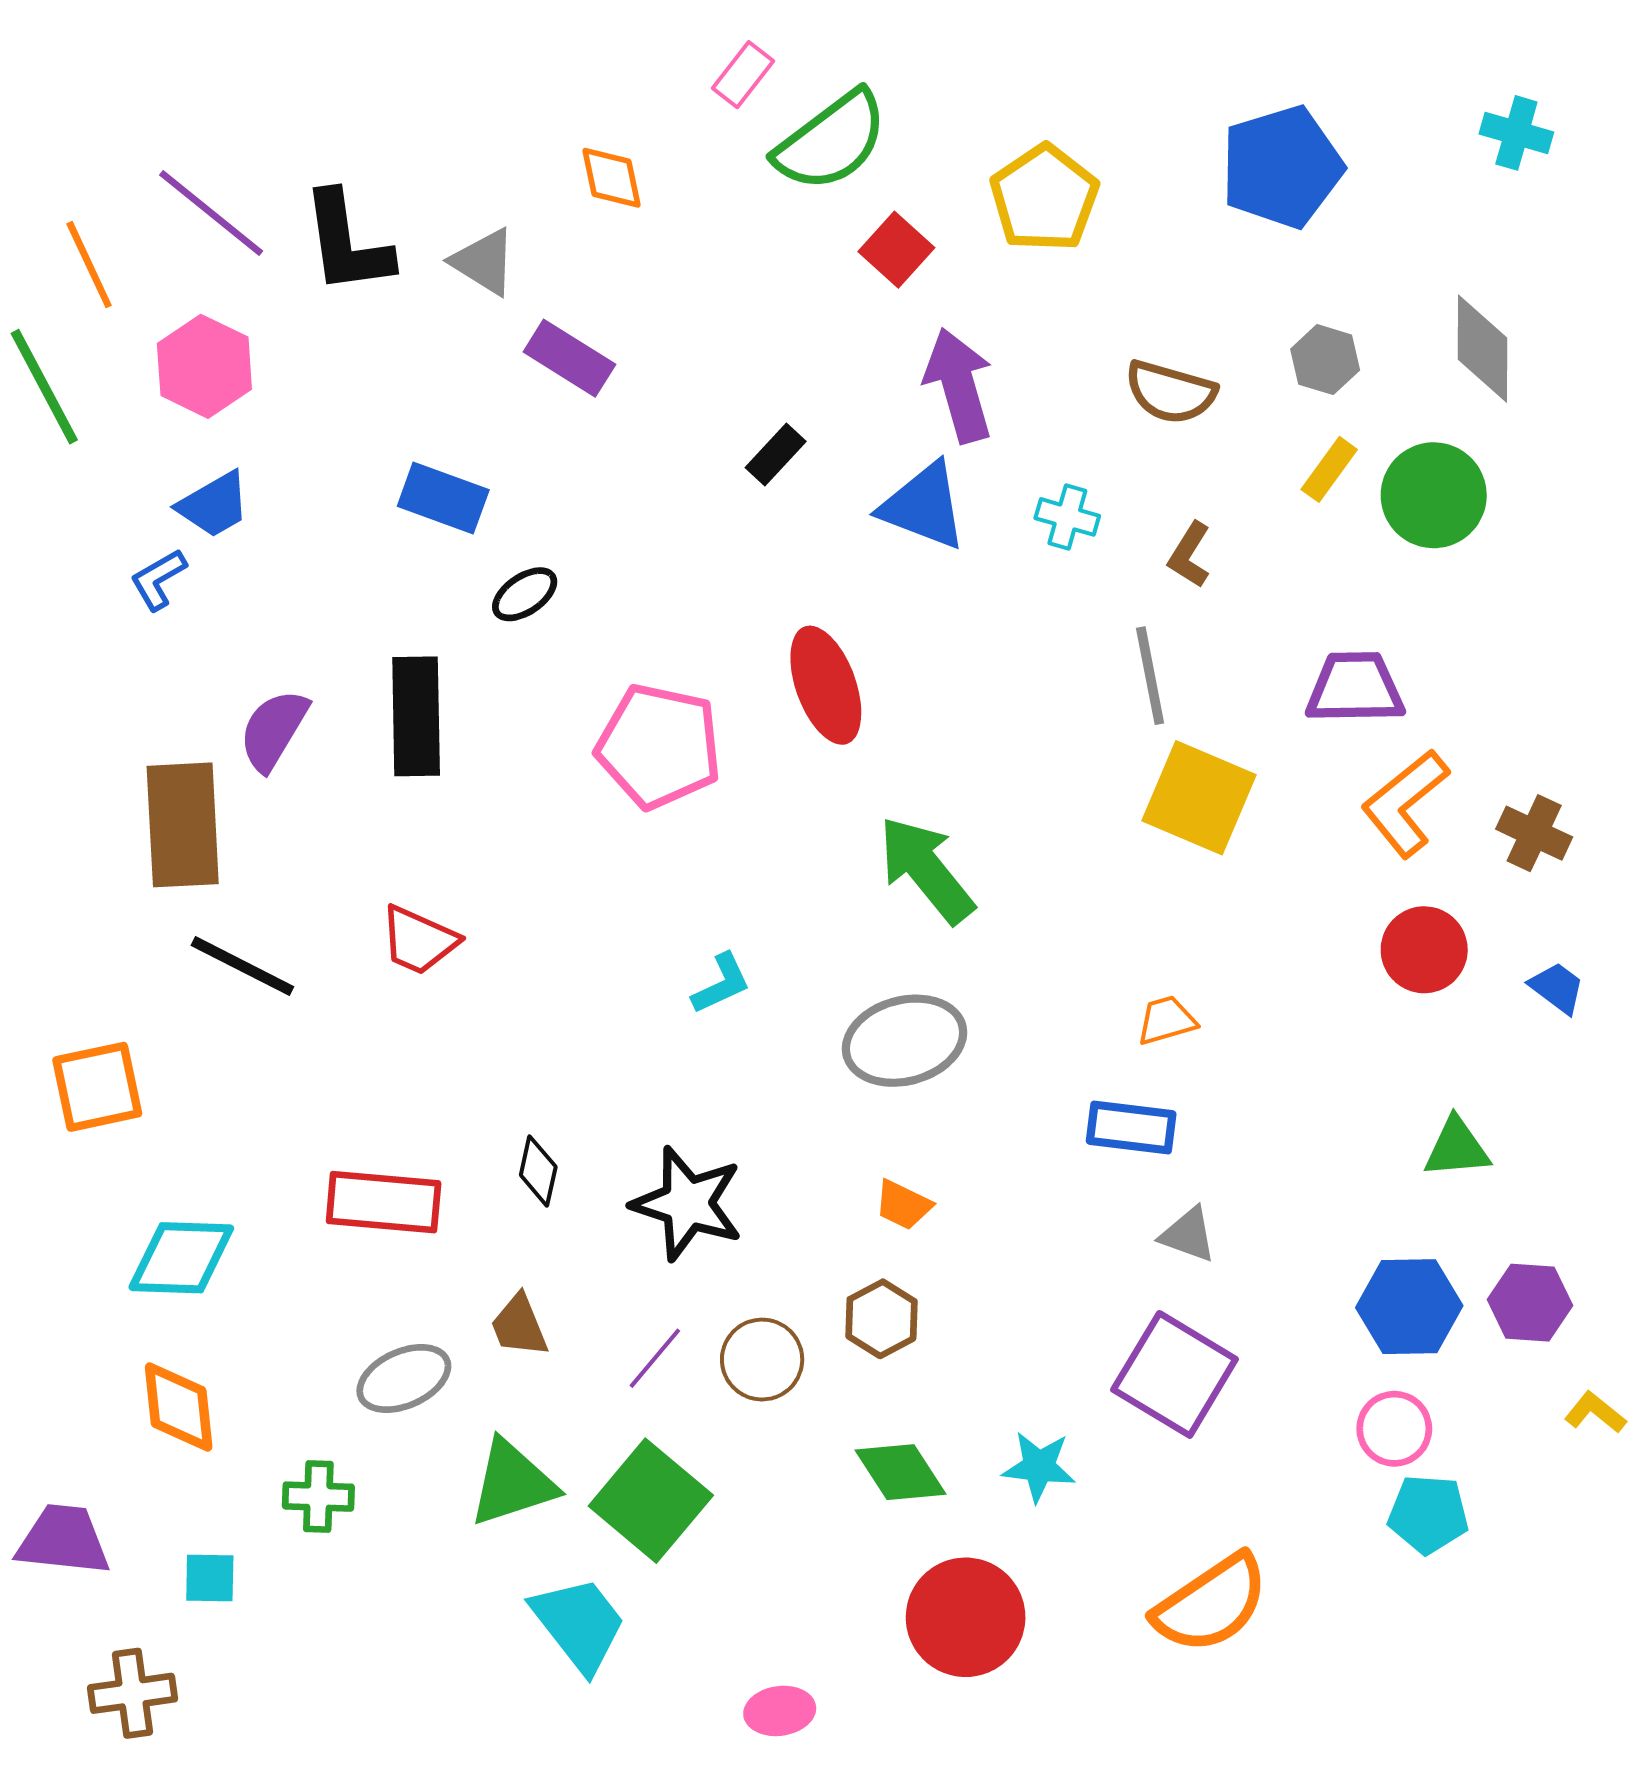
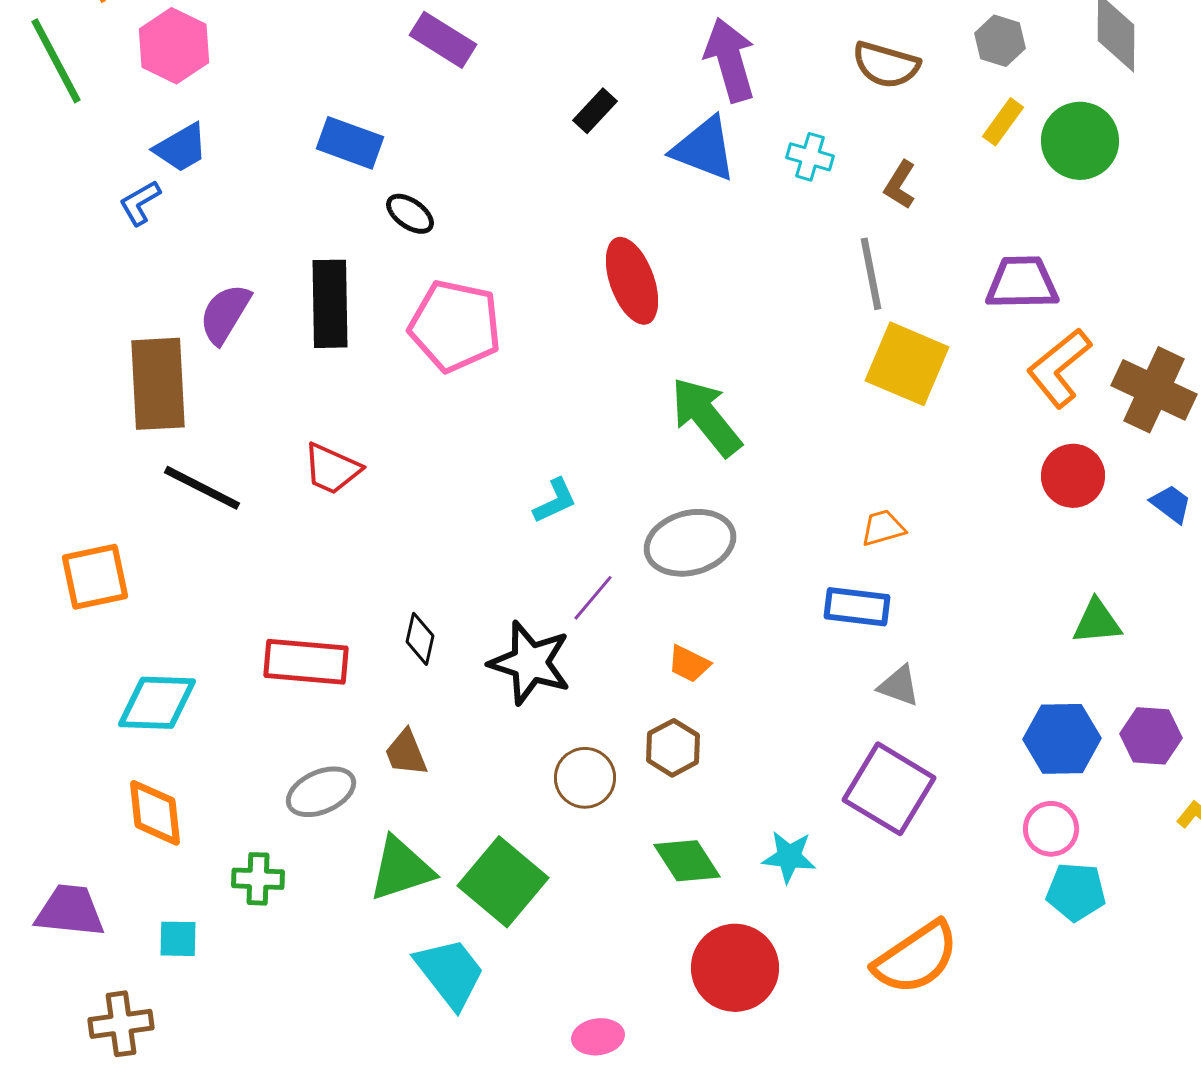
black ellipse: (525, 594) -> (410, 214), turned 69
pink pentagon: (659, 746) -> (455, 326), moved
brown cross: (1534, 833) -> (1154, 390), size x1.5
purple line: (655, 1358) -> (593, 598), moved

